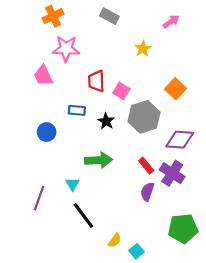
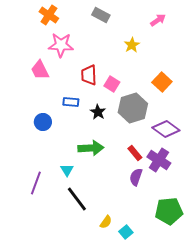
orange cross: (53, 16) -> (49, 15), turned -30
purple diamond: (180, 140) -> (166, 129), turned 32

